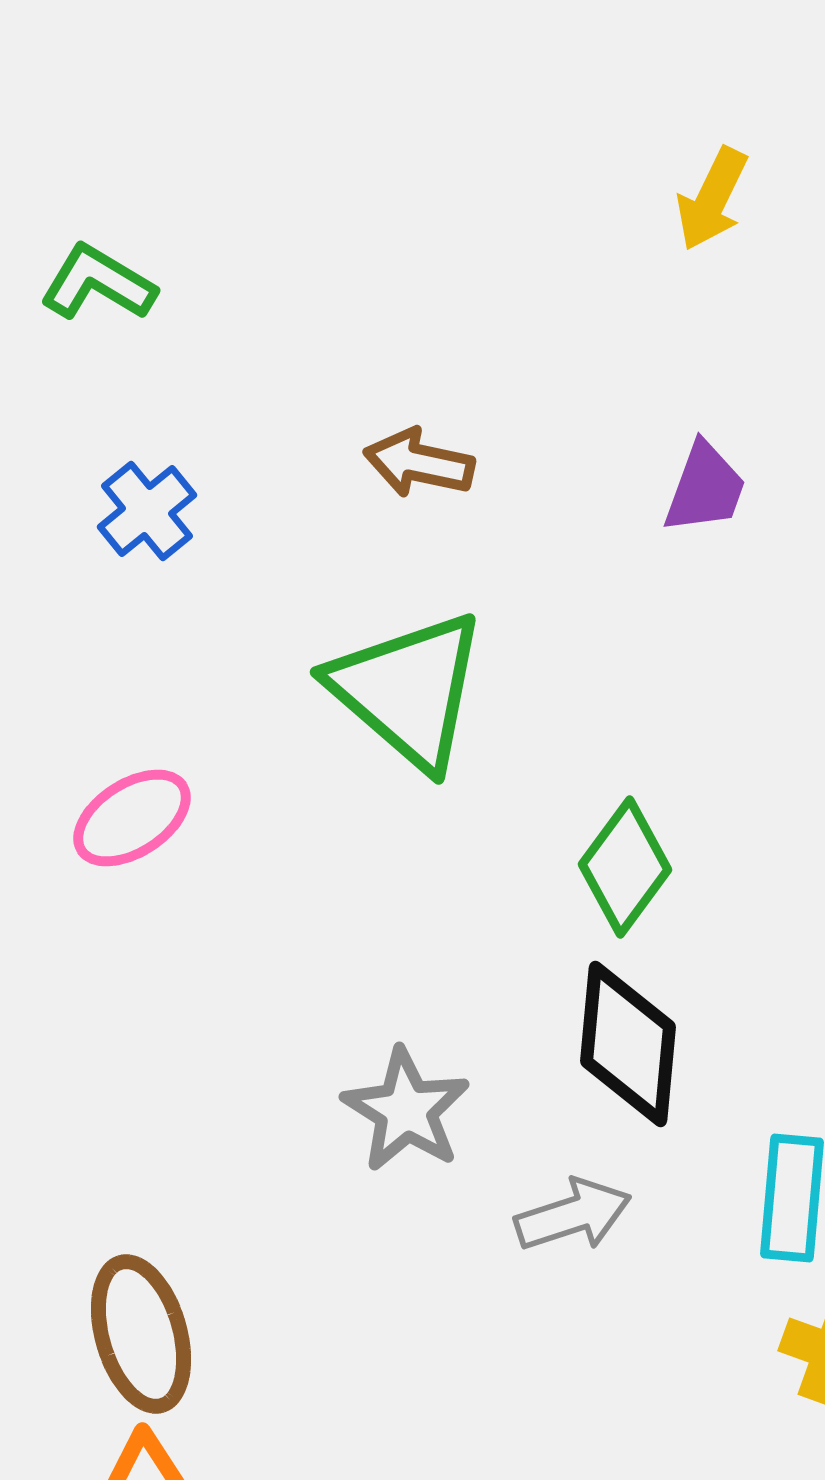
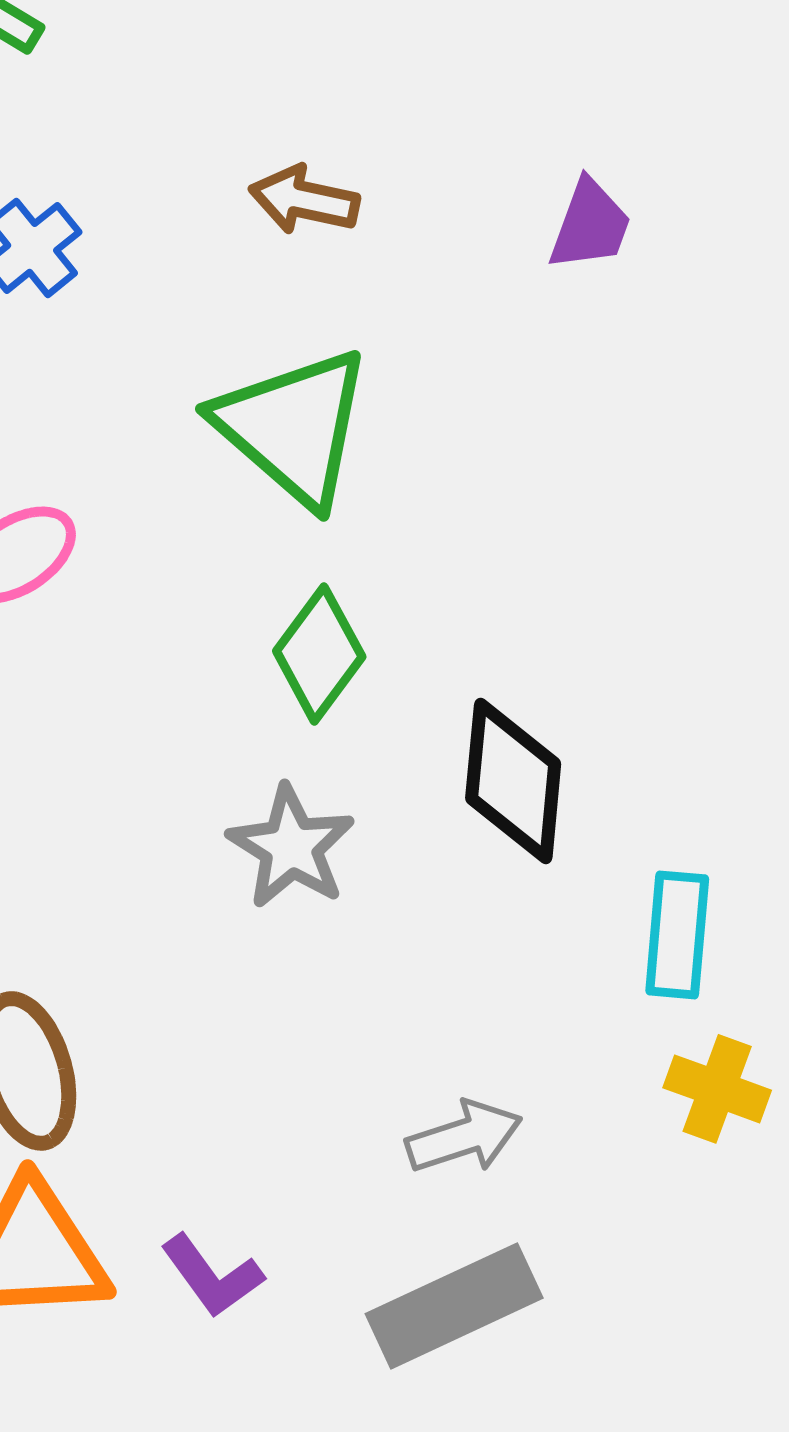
green diamond: (625, 867) -> (319, 654), moved
gray arrow: (573, 1215) -> (464, 1137), moved

